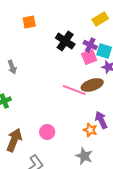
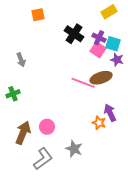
pink square: (89, 57) -> (98, 50), turned -35
pink circle: (47, 132) -> (47, 127), moved
gray star: (84, 156) -> (74, 149), moved

